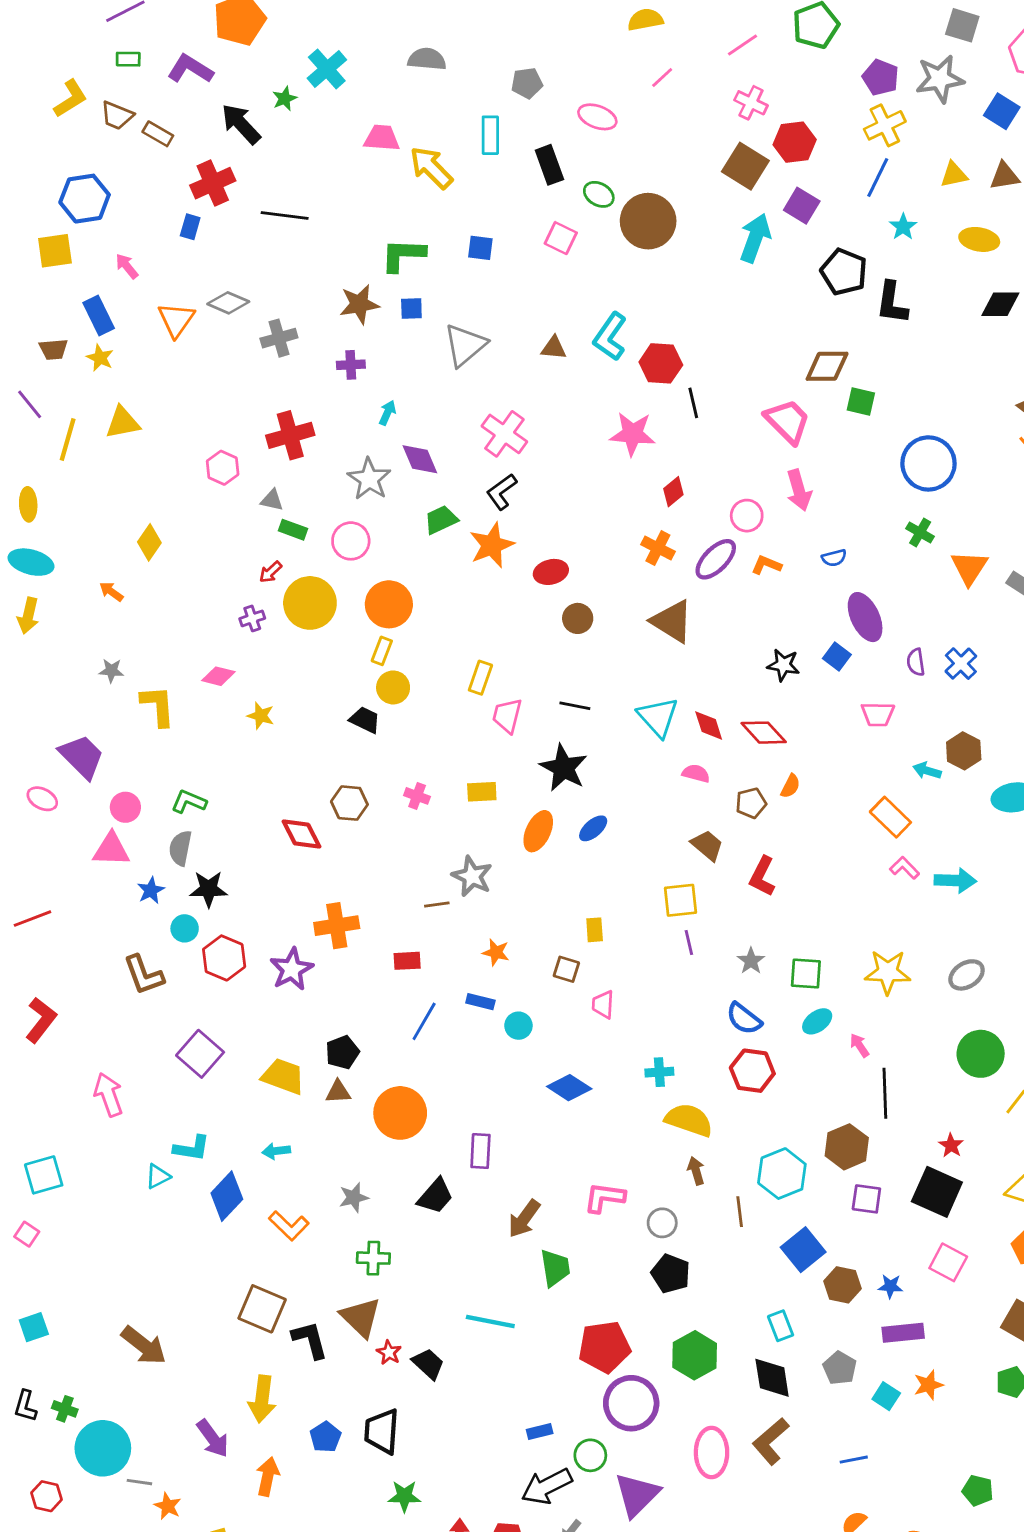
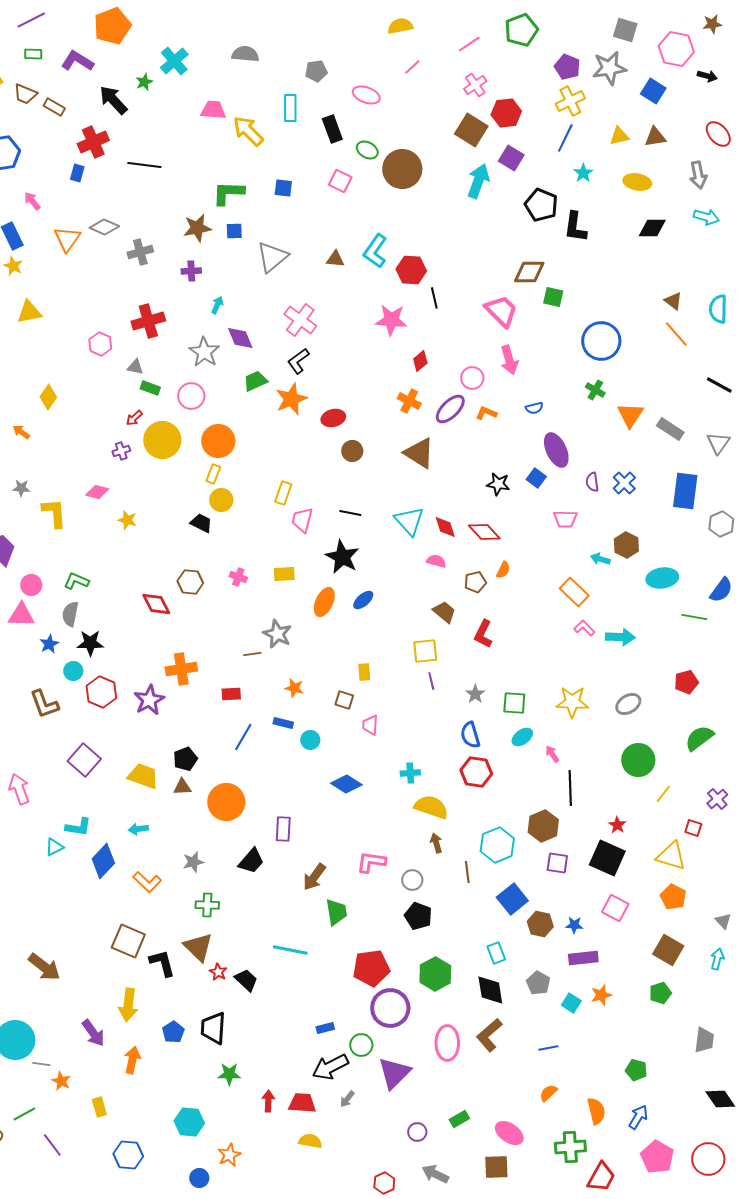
pink cross: (751, 103) -> (475, 85), turned 30
blue semicircle: (744, 1019) -> (470, 735), turned 36

